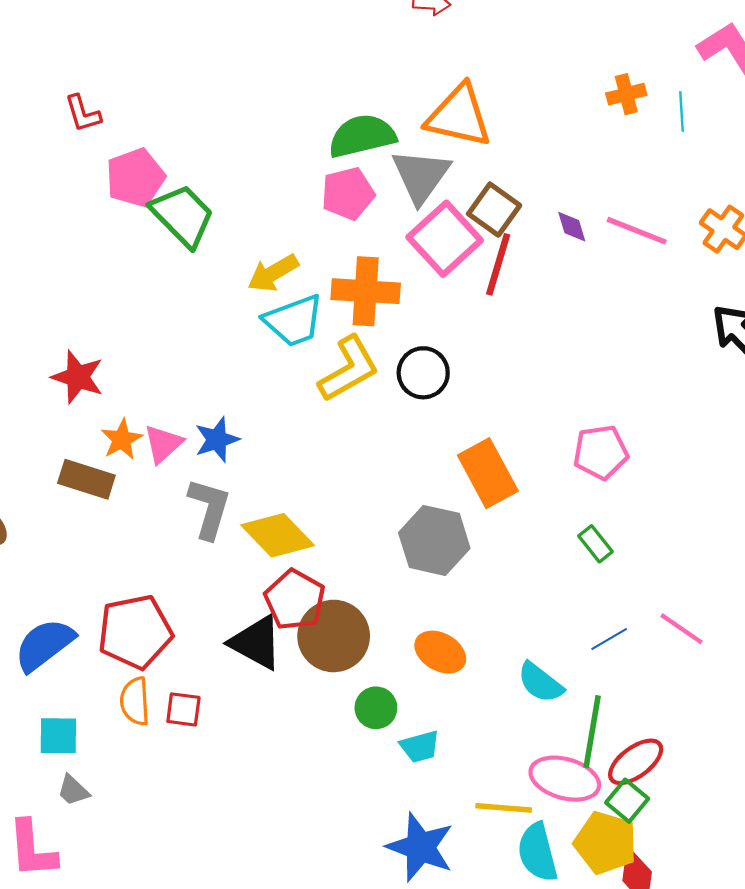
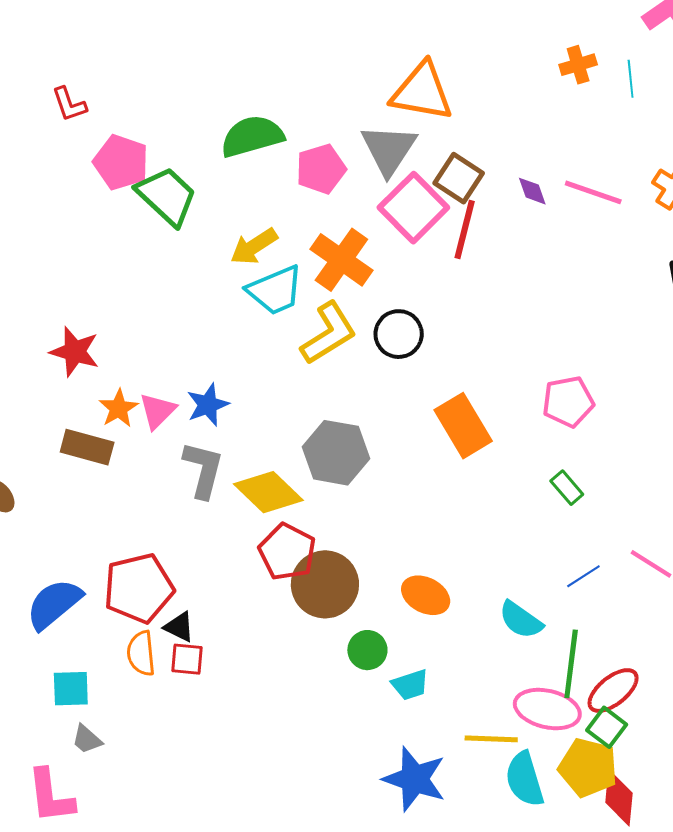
green semicircle: (362, 136) -> (252, 136), moved
pink pentagon: (135, 178) -> (121, 162), turned -30
orange cross: (366, 291) -> (341, 260), turned 34
gray hexagon: (434, 540) -> (336, 453), moved
black triangle: (256, 643) -> (179, 627), moved, size x0.6

